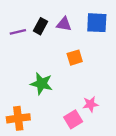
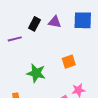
purple line: (18, 32) -> (15, 39), moved
orange square: (75, 58) -> (69, 62), moved

